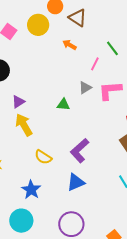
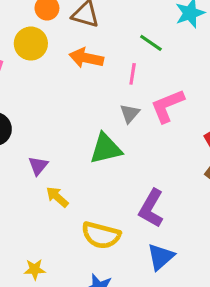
orange arrow: (69, 45) -> (86, 58), size x1.5
green triangle: (63, 105) -> (106, 149), size x1.6
yellow arrow: (24, 125) -> (57, 197), size x0.7
yellow semicircle: (43, 157) -> (101, 235), size x1.4

